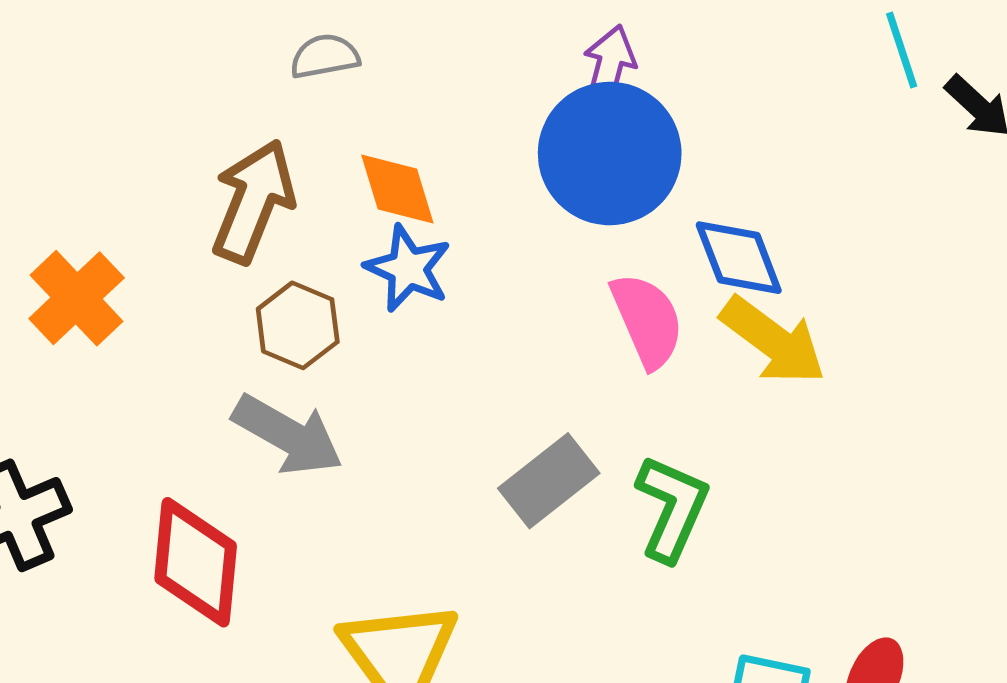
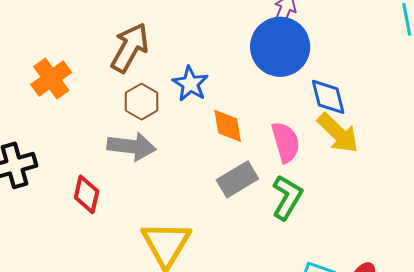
orange diamond: (397, 189) -> (228, 126), moved
pink semicircle: (647, 320) -> (286, 142), moved
gray arrow: (288, 435) -> (132, 147), turned -30
red diamond: (196, 562) -> (87, 194), size x0.7

